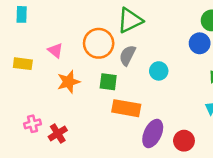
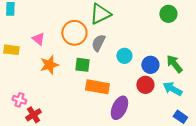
blue circle: (200, 43) -> (150, 65), moved
pink cross: (32, 124) -> (19, 100), turned 32
red cross: (58, 133) -> (33, 115), moved
red circle: (184, 141) -> (145, 85), moved

